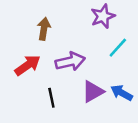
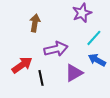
red arrow: (28, 65) -> (22, 65), moved
blue arrow: (122, 93) -> (97, 60), moved

